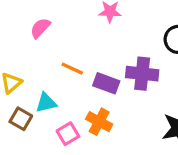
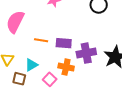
pink semicircle: (40, 28) -> (15, 22), size x1.6
purple cross: (142, 74) -> (86, 53), moved

